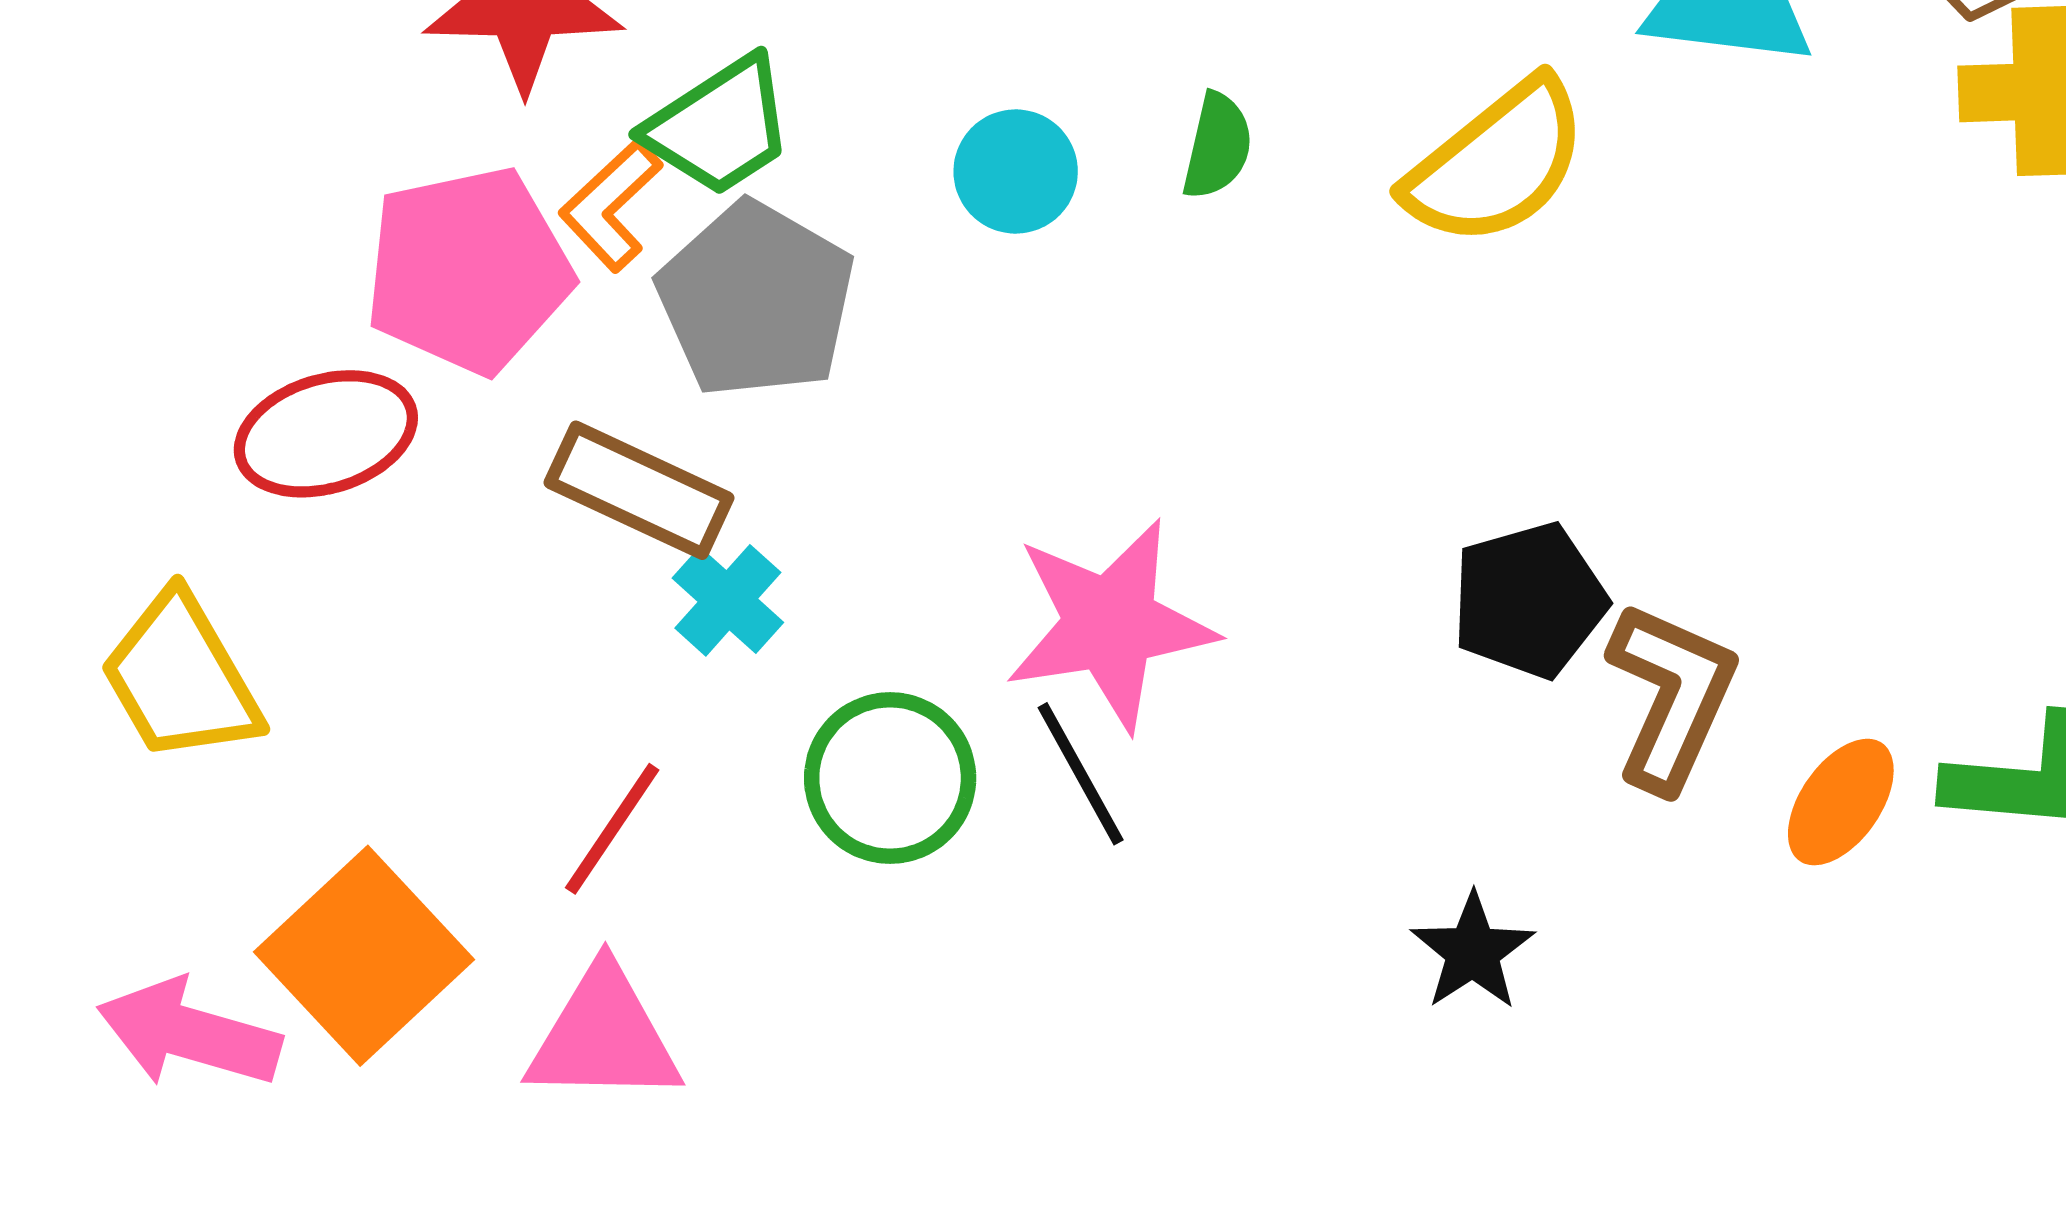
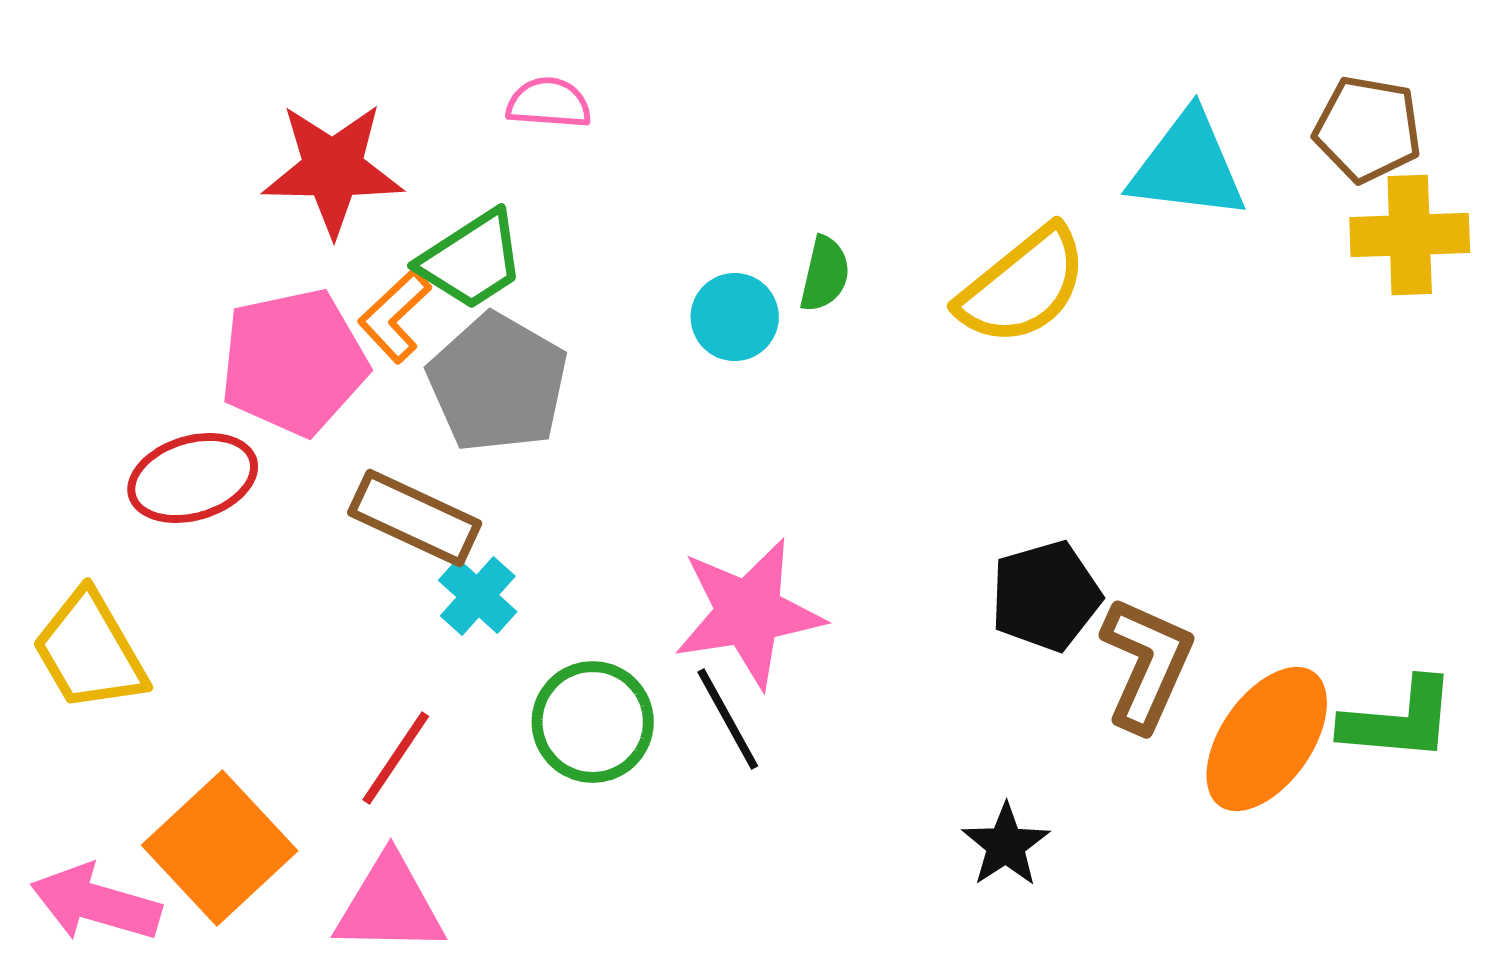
cyan circle: (1016, 171) -> (735, 317), moved
orange ellipse: (1841, 802) -> (1267, 739), size x1.6

